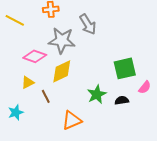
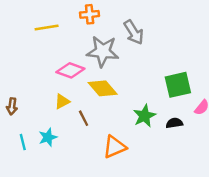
yellow line: (15, 20) -> (47, 27), turned -36
yellow diamond: (62, 71) -> (103, 88), turned 75

